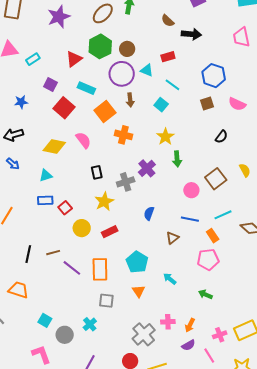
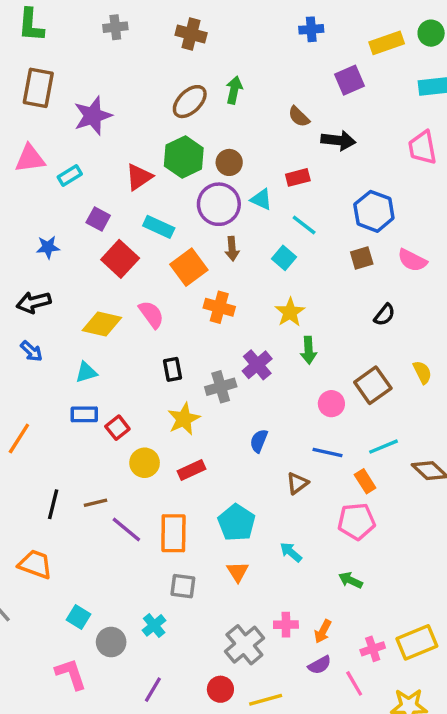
purple star: (59, 17) -> (93, 116), moved

